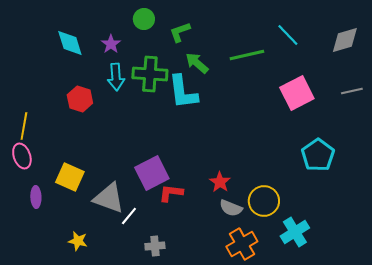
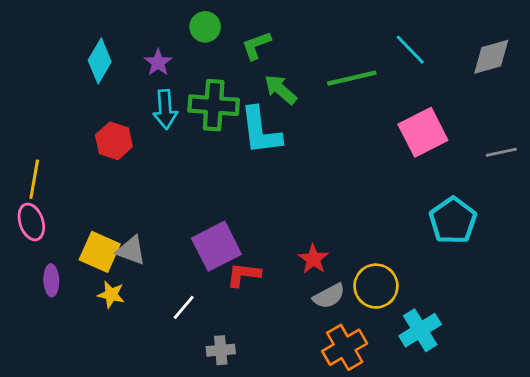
cyan diamond: (70, 43) -> (100, 61), turned 48
gray line: (352, 91) -> (501, 152), moved
gray triangle: (109, 198) -> (131, 250), moved, size x0.7
gray semicircle: (231, 208) -> (329, 296), turned -50
yellow star: (78, 241) -> (111, 295), moved

